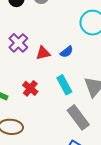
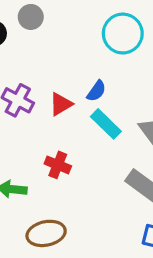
cyan rectangle: (64, 85) -> (106, 124), moved

